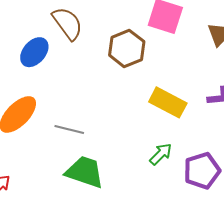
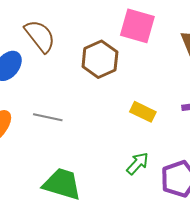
yellow rectangle: (168, 102) -> (143, 112), size x0.7
gray line: (69, 130) -> (48, 117), moved

